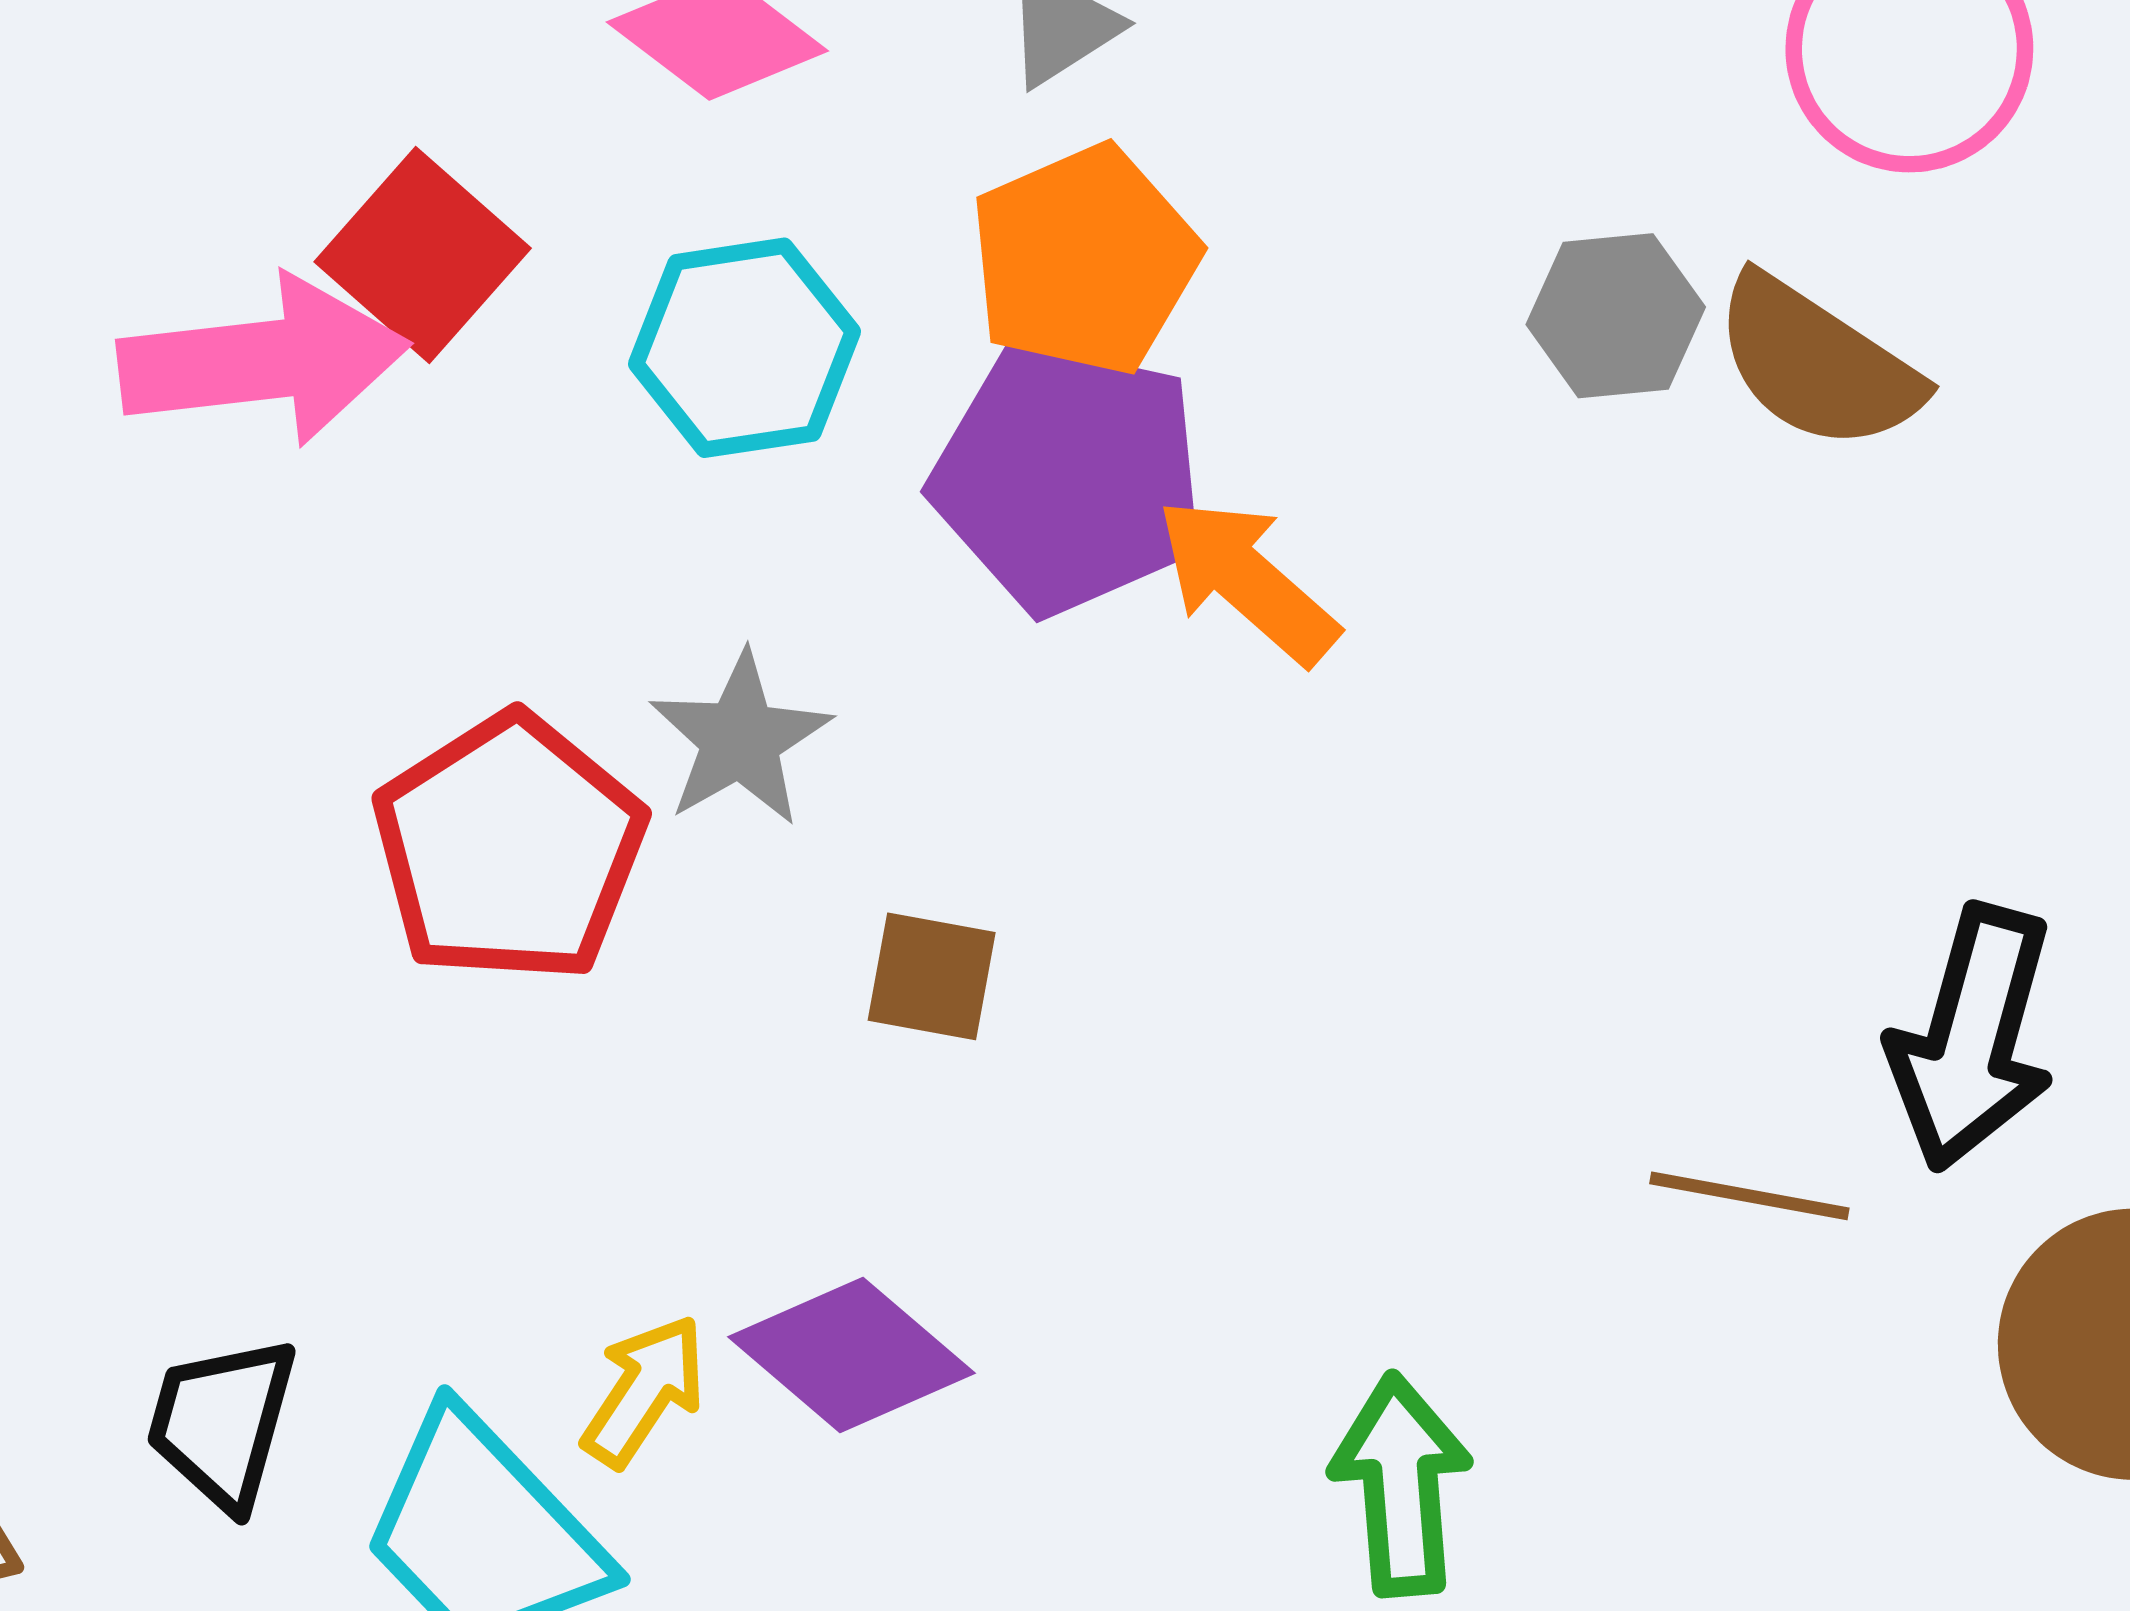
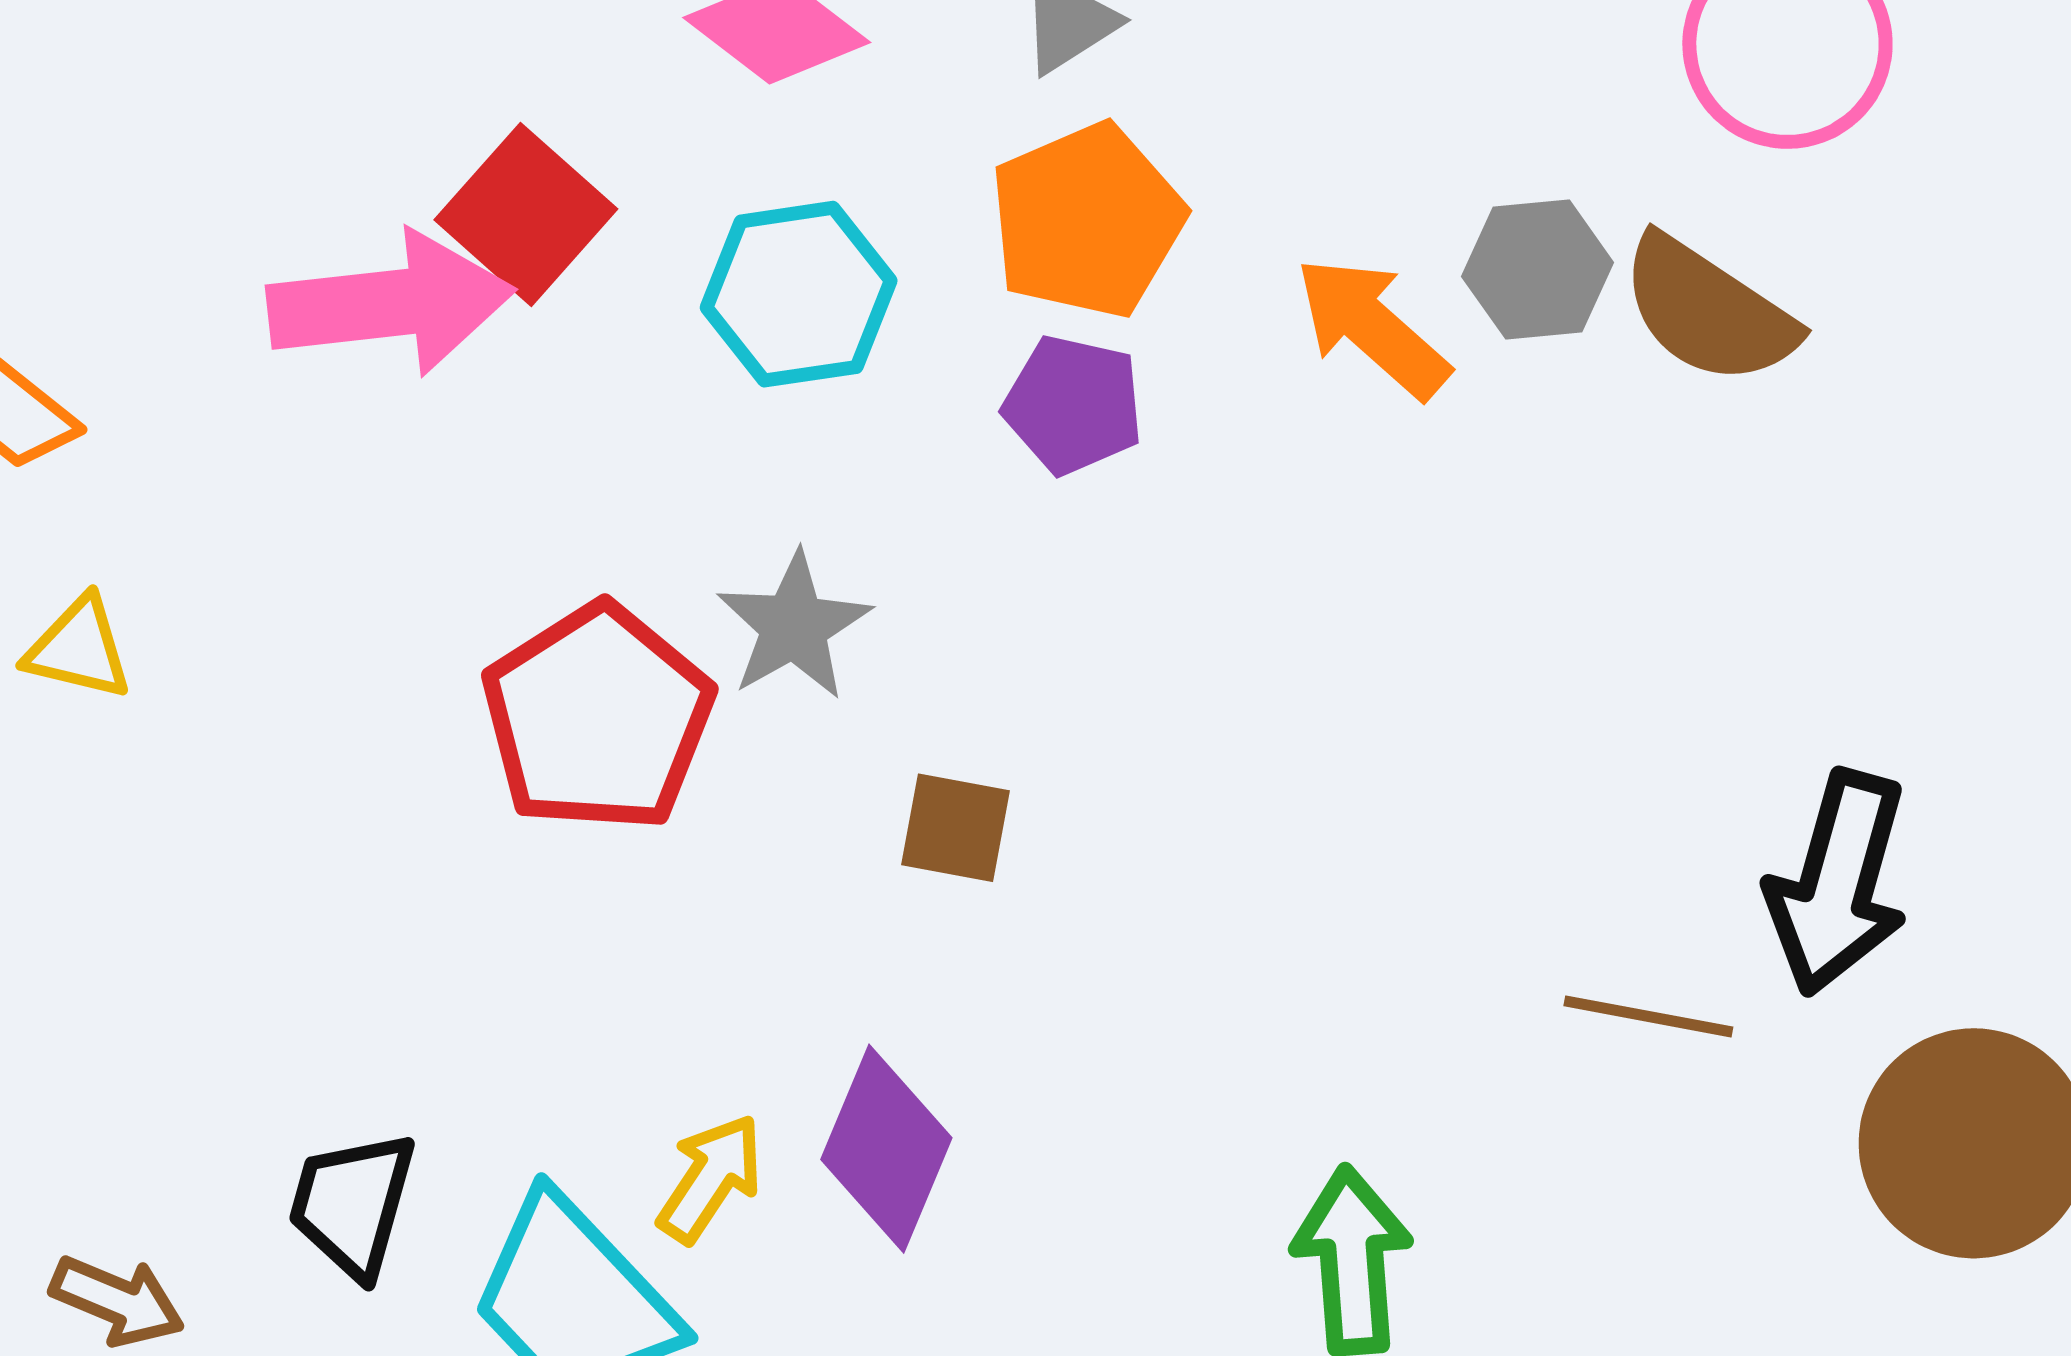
purple pentagon: (1069, 477) -> (1073, 405), size x0.6
orange arrow: (1247, 581) -> (1372, 327), moved
purple diamond: (852, 1355) -> (886, 1149), turned 72

